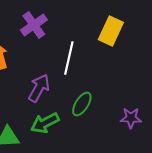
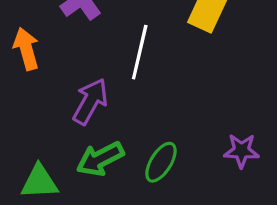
green ellipse: (82, 104) -> (161, 162), moved

